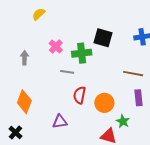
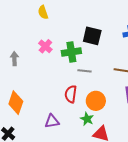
yellow semicircle: (39, 14) -> (43, 12), moved, turned -64
gray line: (67, 72) -> (85, 71), moved
green star: (123, 121) -> (87, 119), moved

